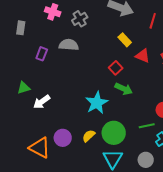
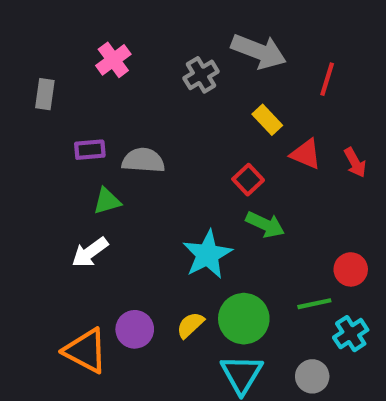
pink cross: (53, 12) -> (113, 60), turned 35
gray cross: (80, 19) -> (201, 75), moved
gray semicircle: (69, 45) -> (143, 160), moved
purple rectangle: (42, 54) -> (90, 150), turned 64
green triangle: (24, 88) -> (107, 201), moved

